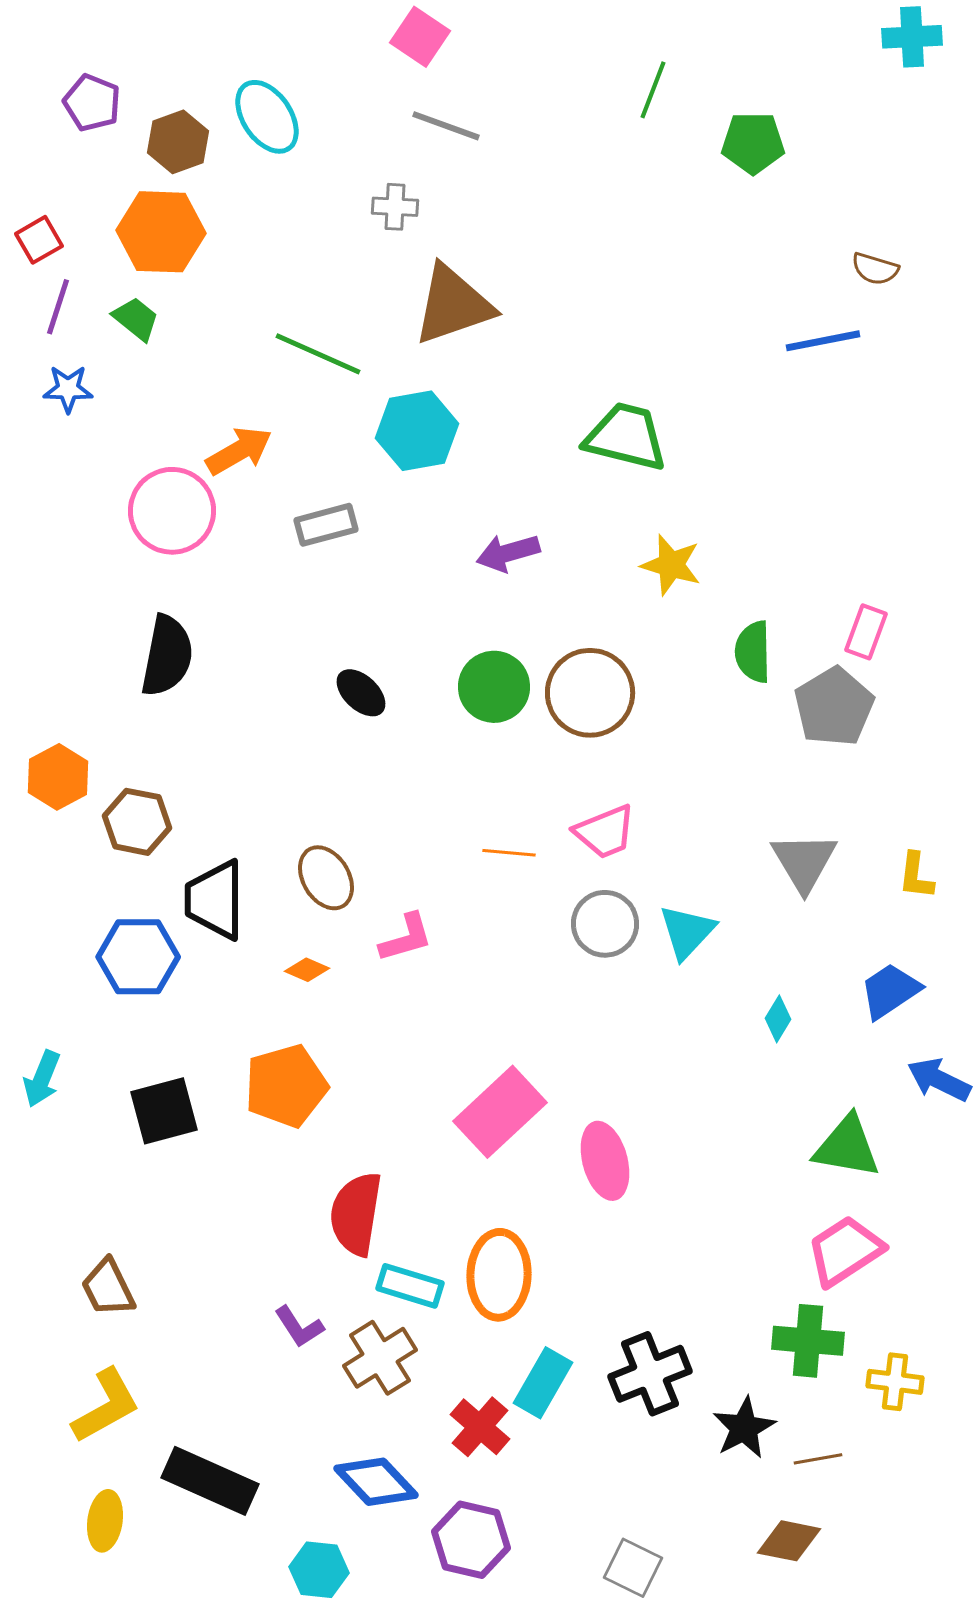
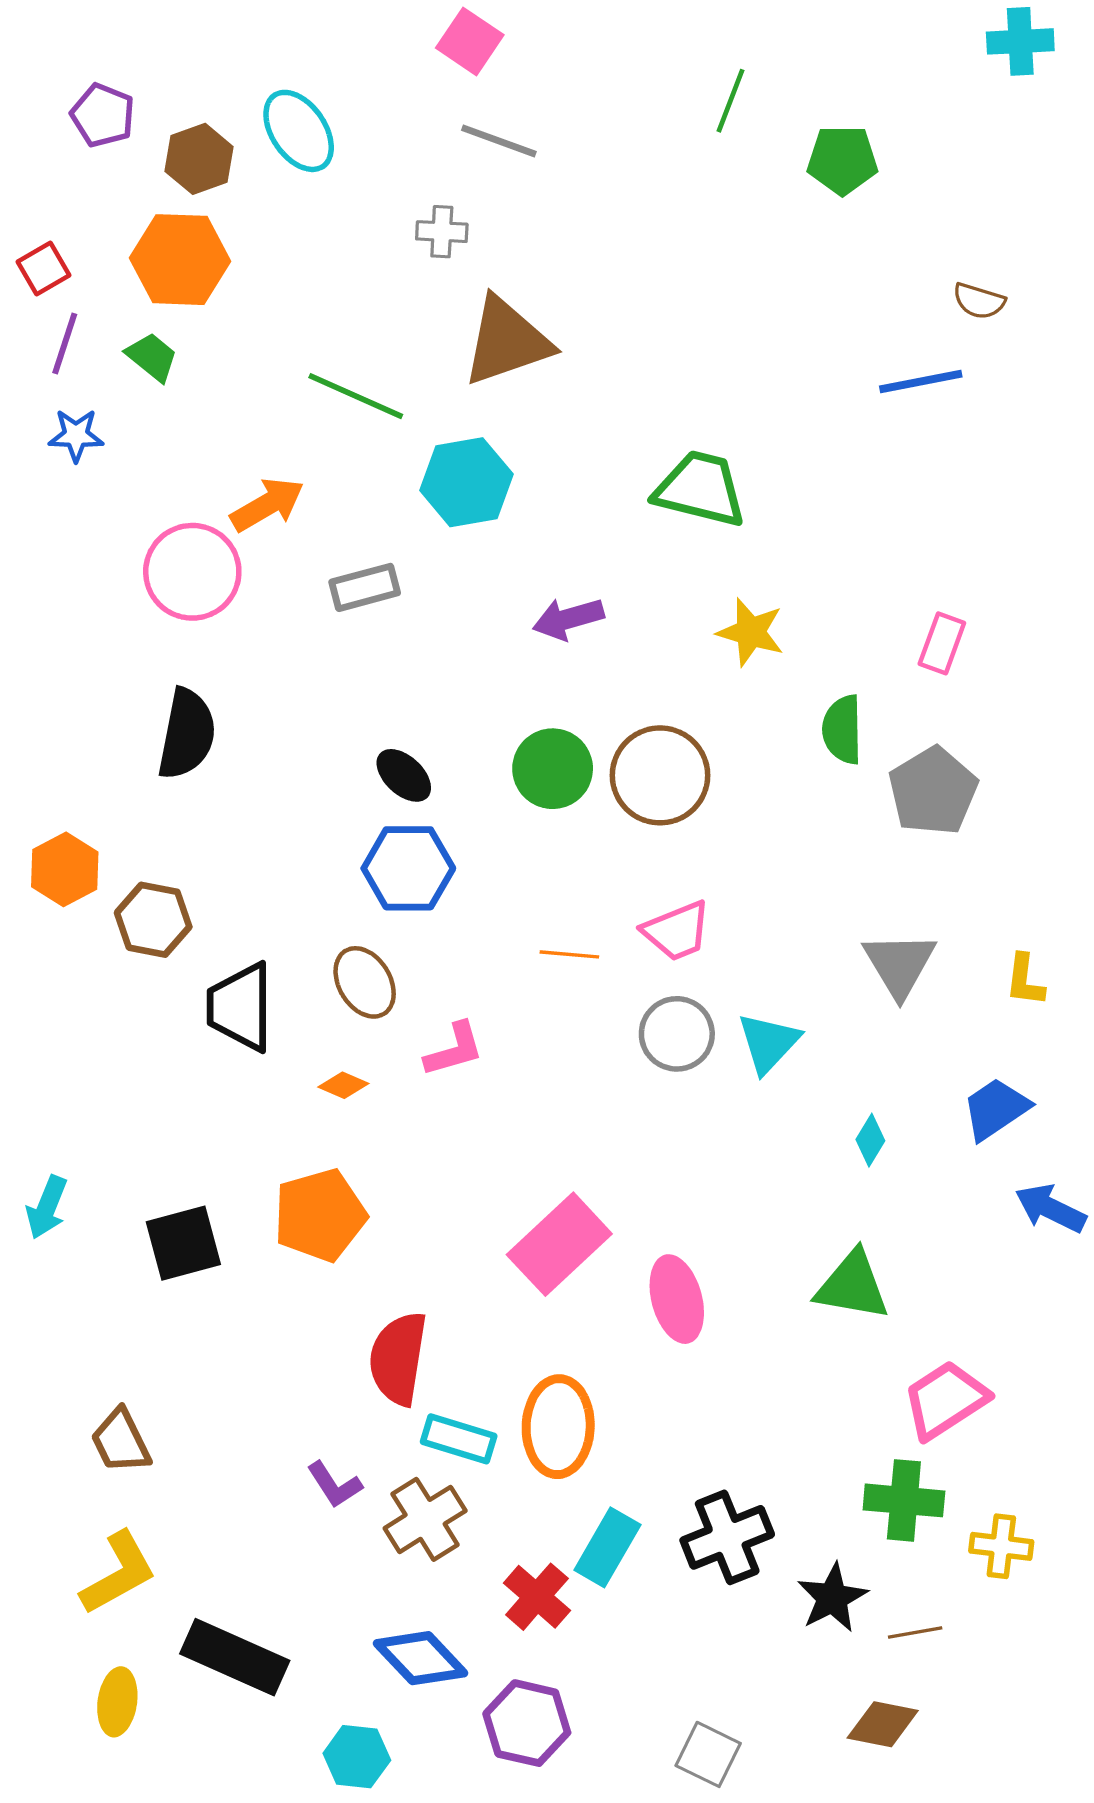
pink rectangle: (866, 632) -> (942, 643), moved
blue hexagon: (138, 957) -> (408, 868), moved
green triangle: (847, 1147) -> (852, 1286), moved

